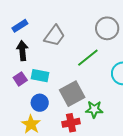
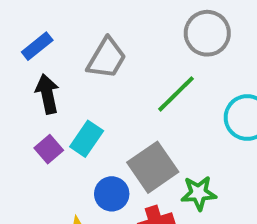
cyan rectangle: (40, 76) -> (87, 139), turned -60
blue circle: (40, 103) -> (112, 194), moved

